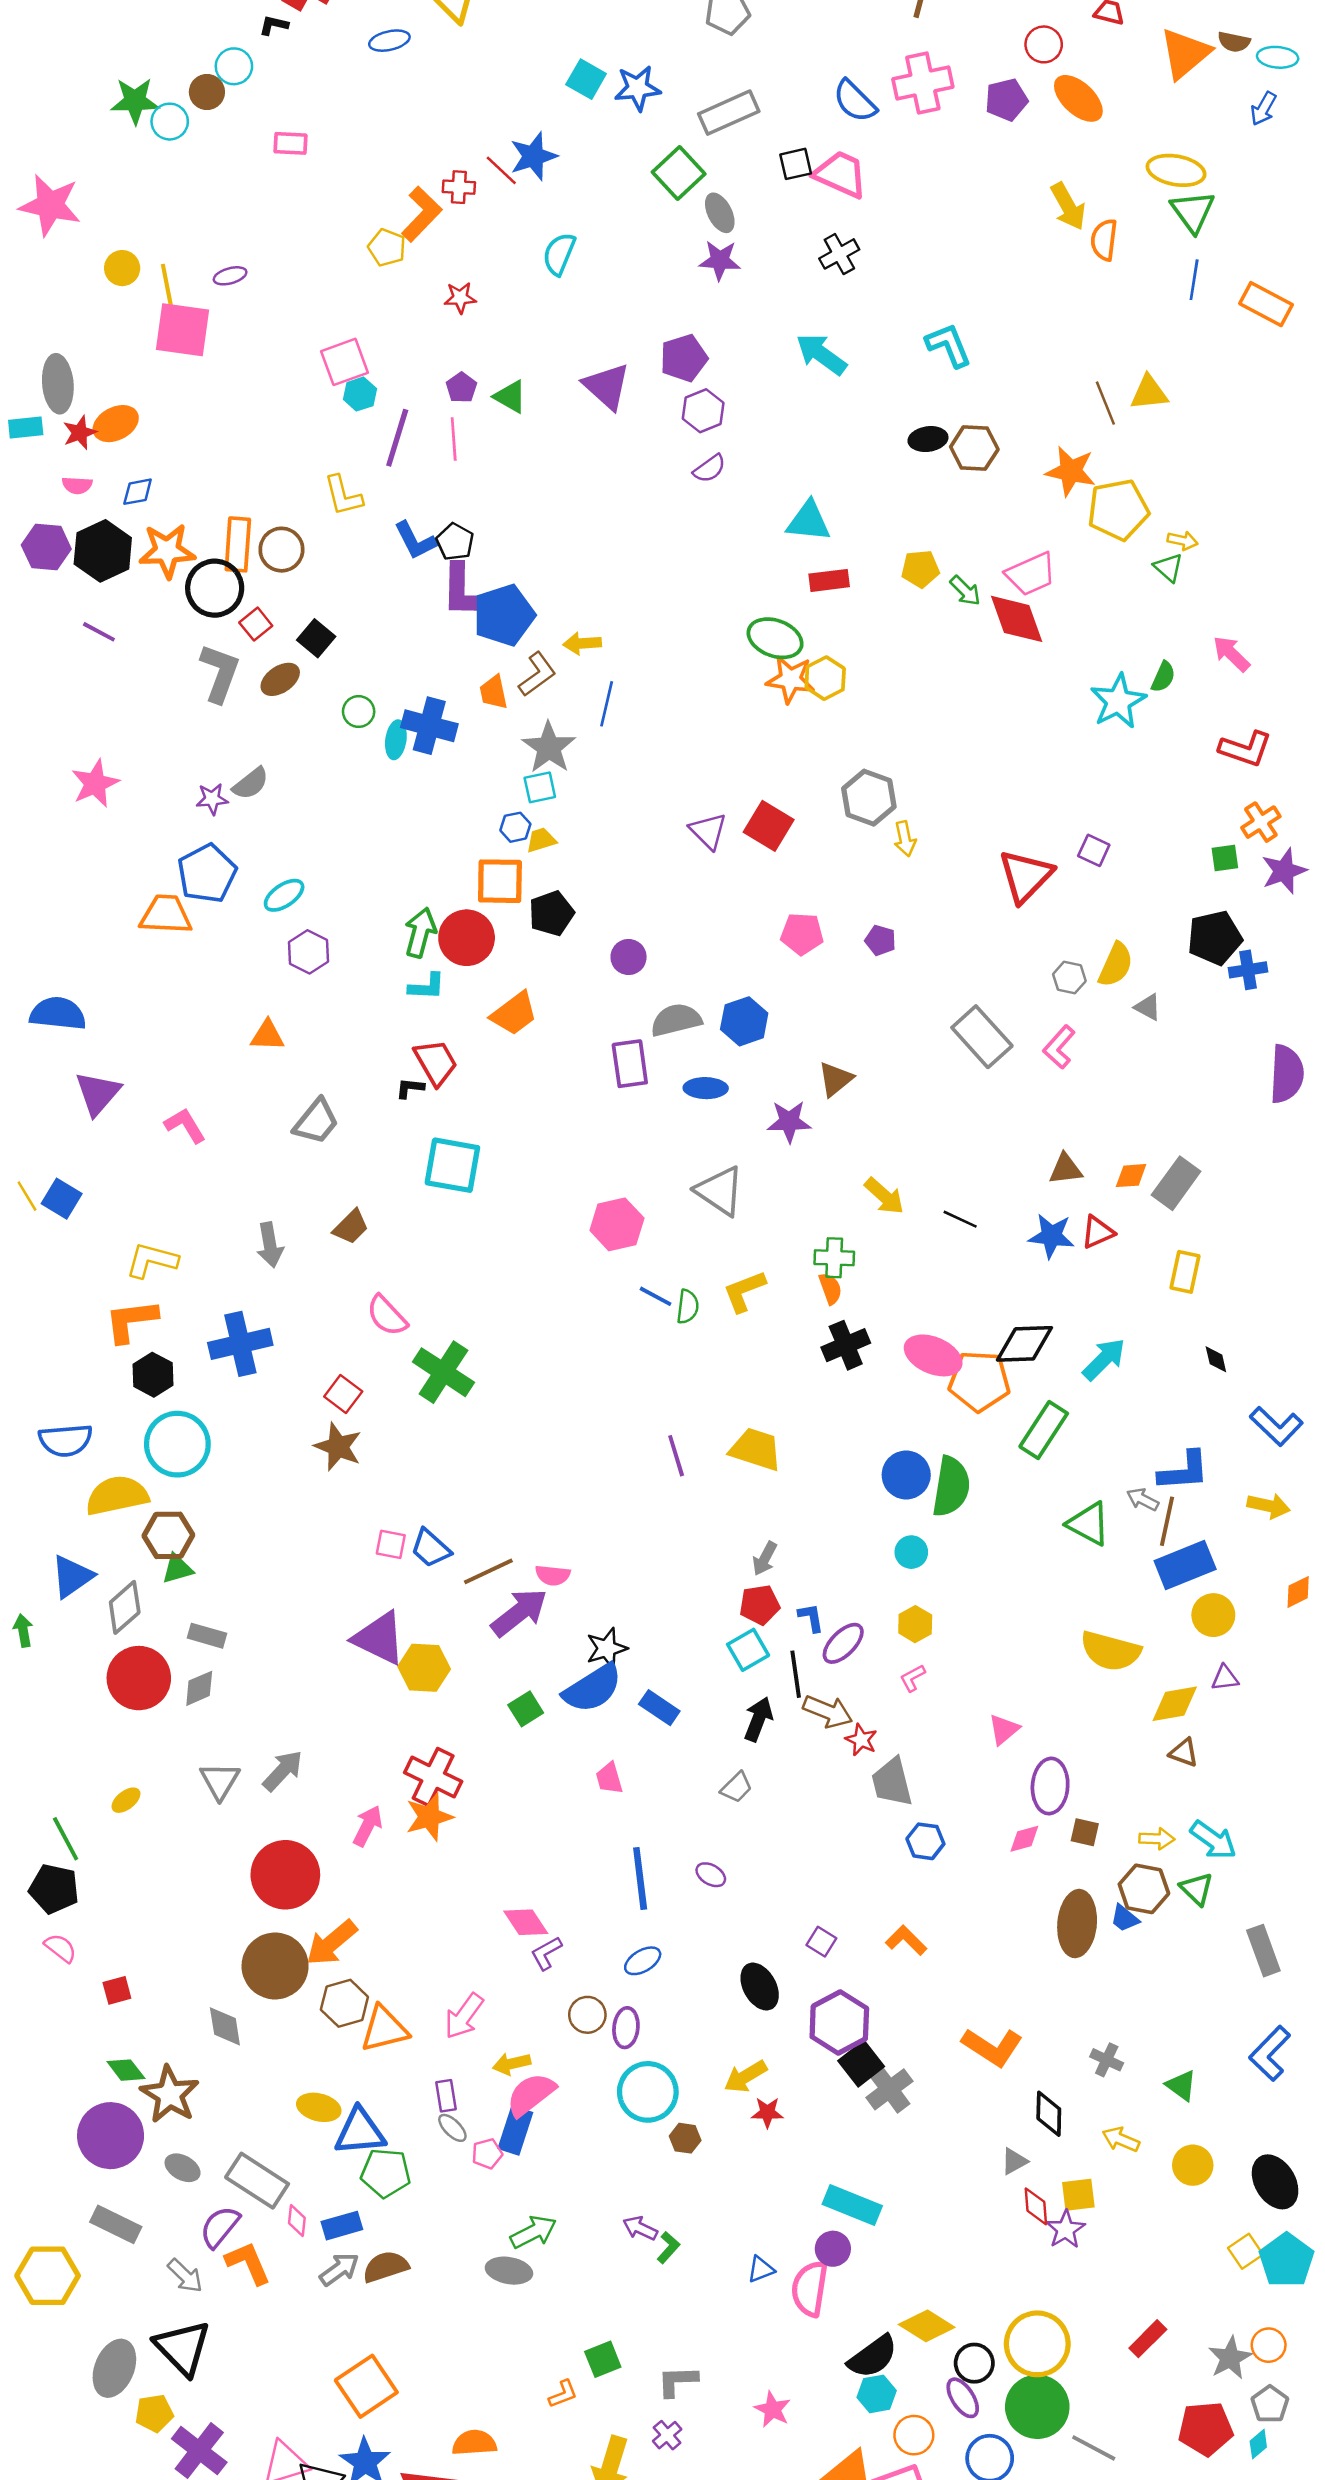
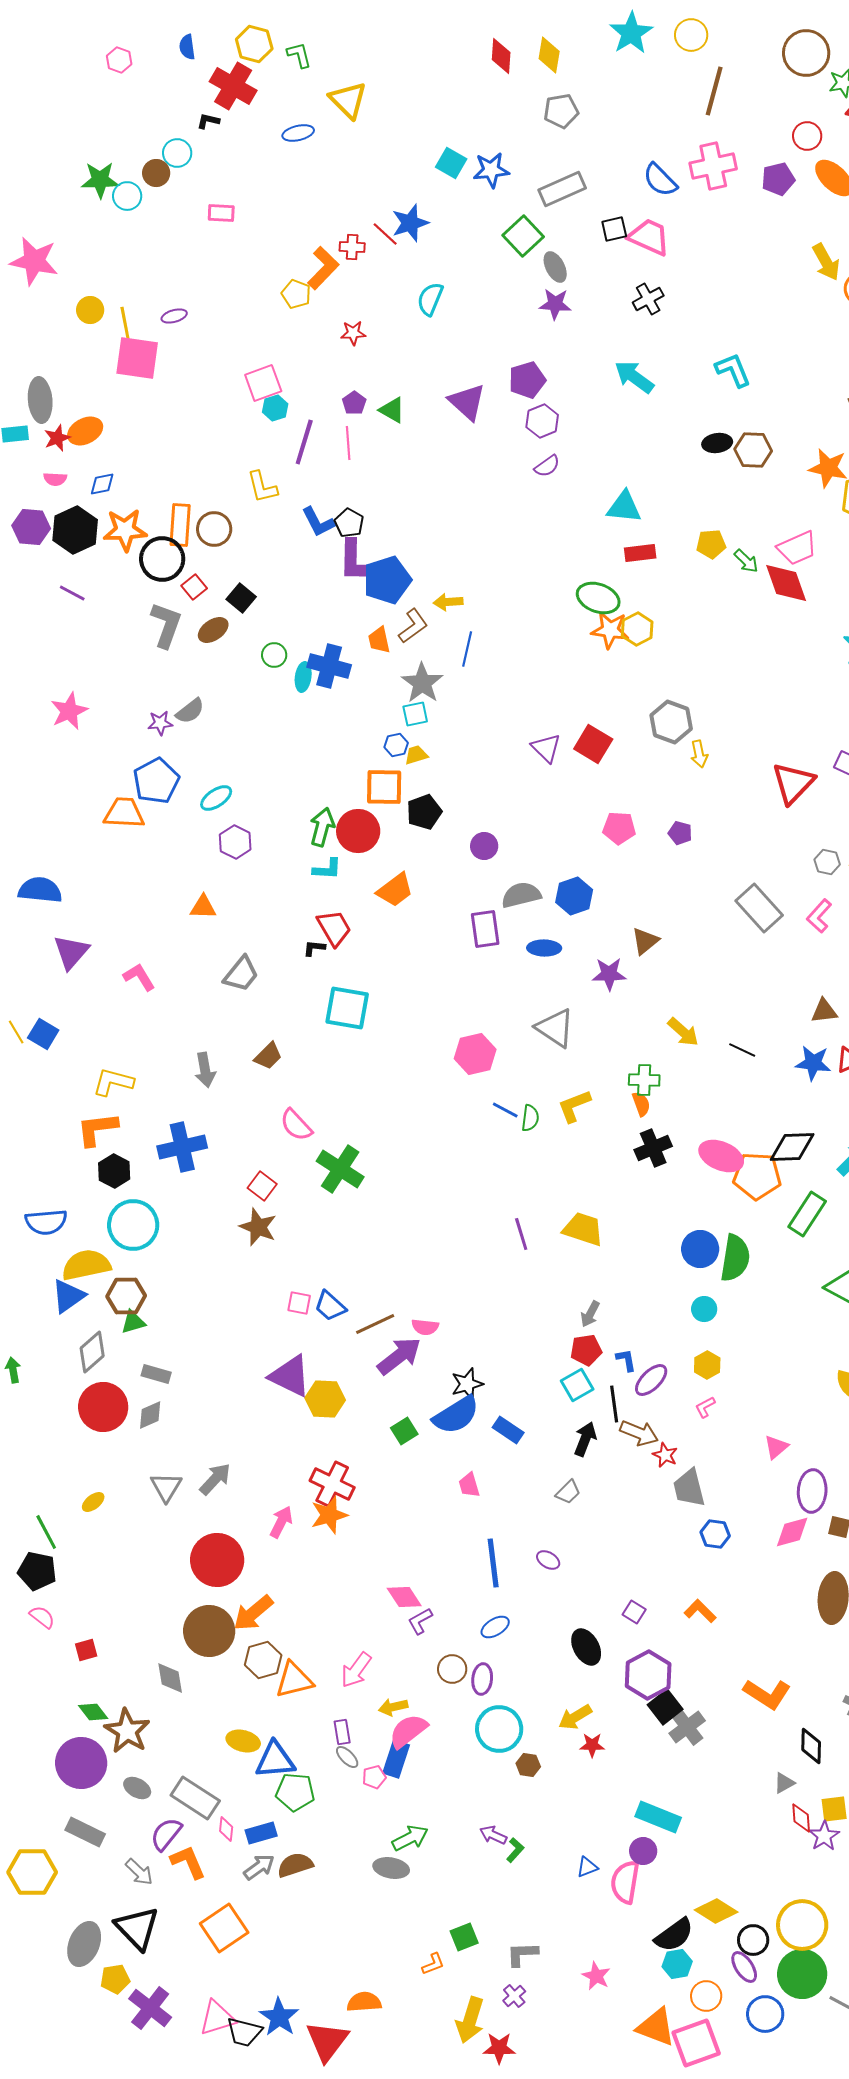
blue triangle: (72, 1577) -> (68, 1296), moved
pink diamond: (1024, 1839) -> (792, 1532), size x1.4
orange square: (366, 2386) -> (224, 1928), moved

